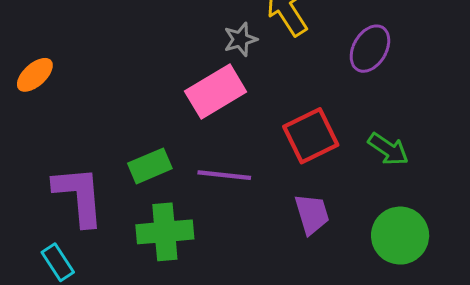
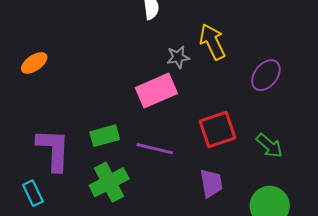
green cross: (165, 232) -> (109, 182), turned -30

